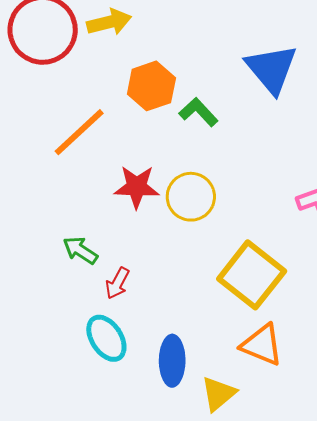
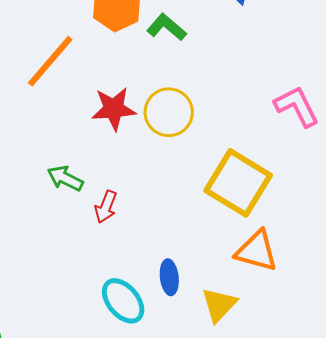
cyan ellipse: (106, 338) -> (123, 301), moved
blue ellipse: (172, 361) -> (169, 277), size x0.7

